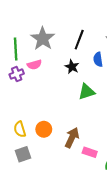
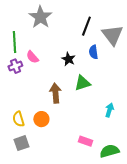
gray star: (43, 39) -> (40, 17), moved
black line: (79, 40) -> (86, 26), moved
pink semicircle: (34, 65) -> (32, 57), turned 64
brown arrow: (72, 138) -> (55, 93), moved, turned -30

